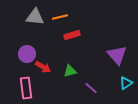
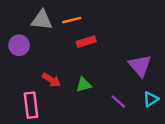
purple circle: (27, 54) -> (19, 45), moved
purple line: (91, 88) -> (118, 102), moved

